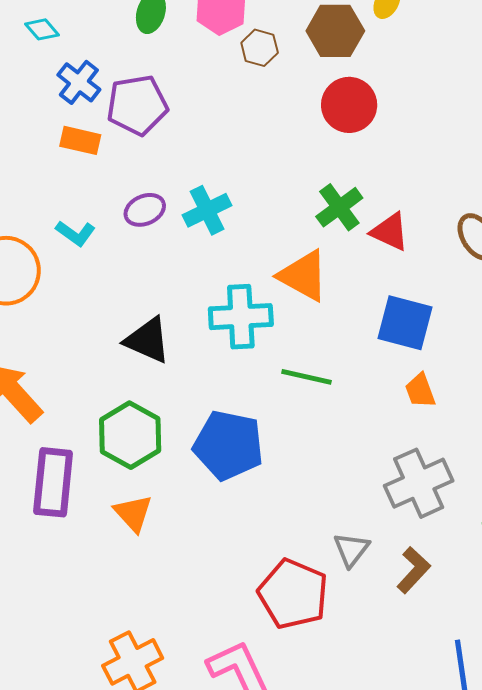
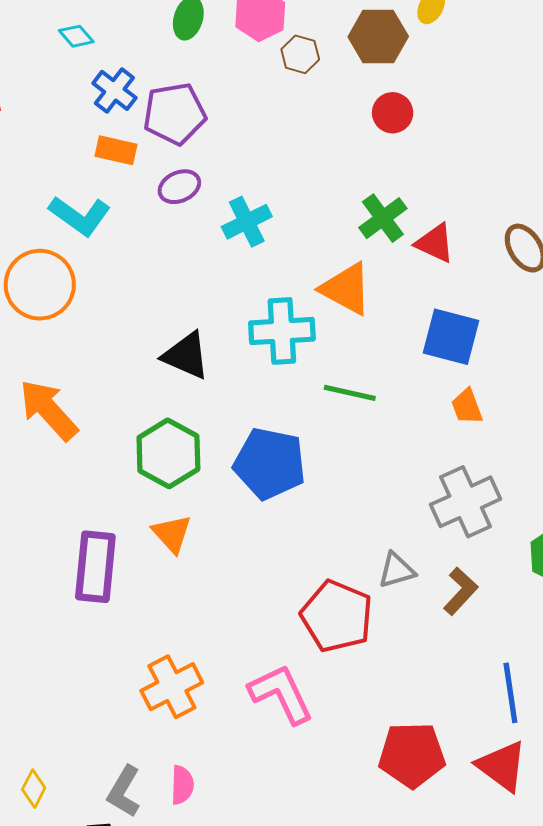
red circle: (349, 105) -> (393, 113), size x0.7
purple ellipse: (145, 210) -> (179, 187), moved
cyan L-shape: (76, 233) -> (80, 216), moved, size x1.5
purple rectangle: (53, 482) -> (95, 567), moved
gray triangle: (351, 550) -> (397, 570), turned 36

